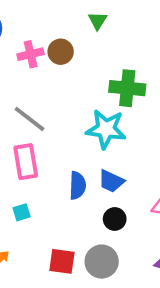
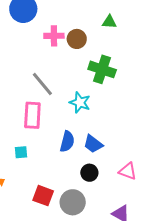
green triangle: (98, 21) -> (109, 22), turned 49
green cross: (127, 88) -> (102, 69), moved
cyan star: (106, 129) -> (80, 103), moved, size x0.7

